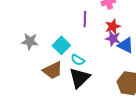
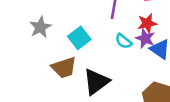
gray star: (30, 41) -> (40, 27), turned 30
cyan semicircle: (78, 60) -> (124, 41), moved

